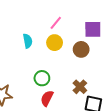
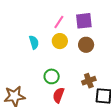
purple square: (93, 29) -> (84, 21), moved
brown cross: (80, 87) -> (89, 81), turned 32

